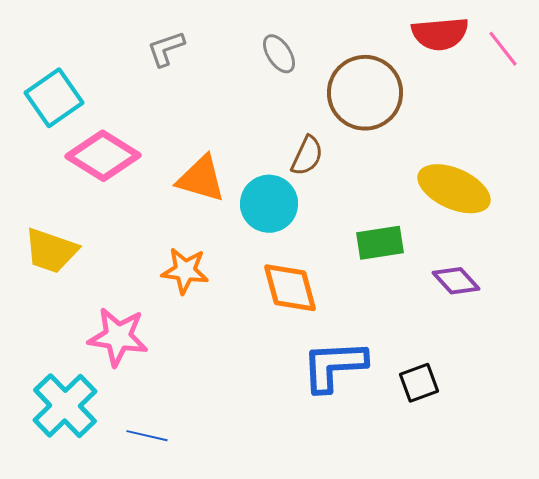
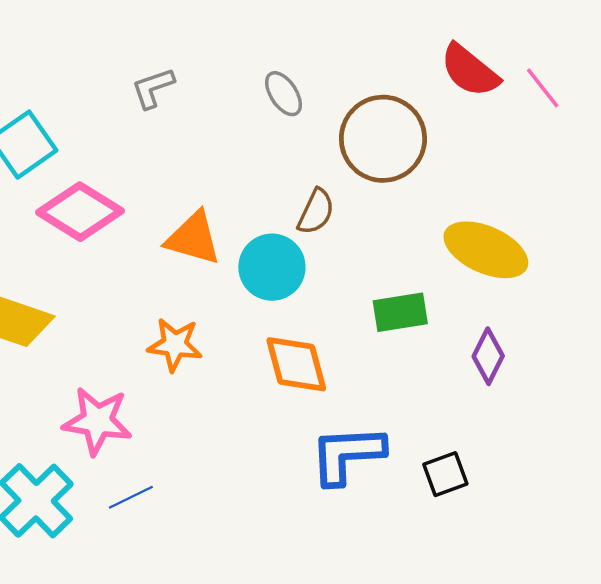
red semicircle: (440, 34) -> (470, 71), turned 44
purple diamond: (456, 281) -> (488, 356), turned 69
blue line: (147, 436) -> (131, 497), moved, turned -39

